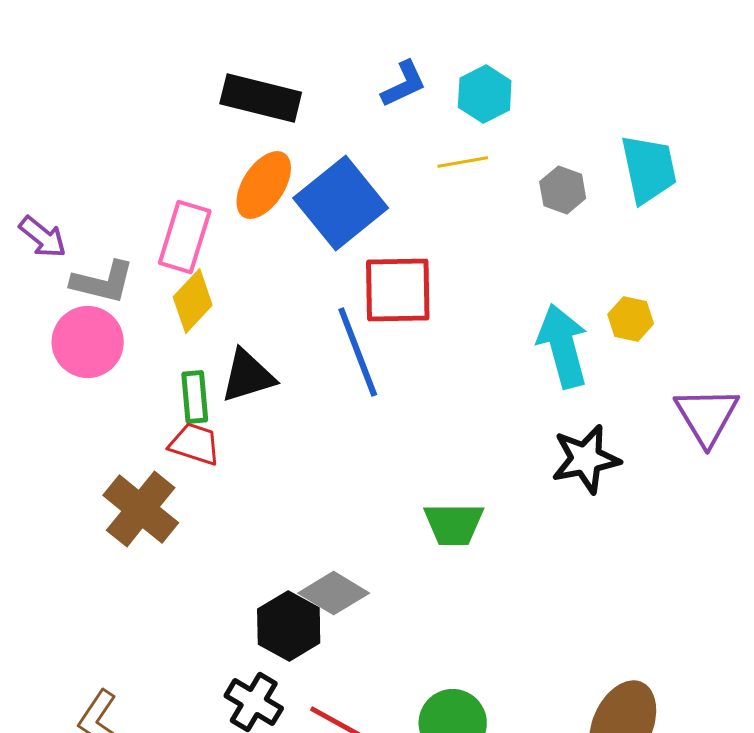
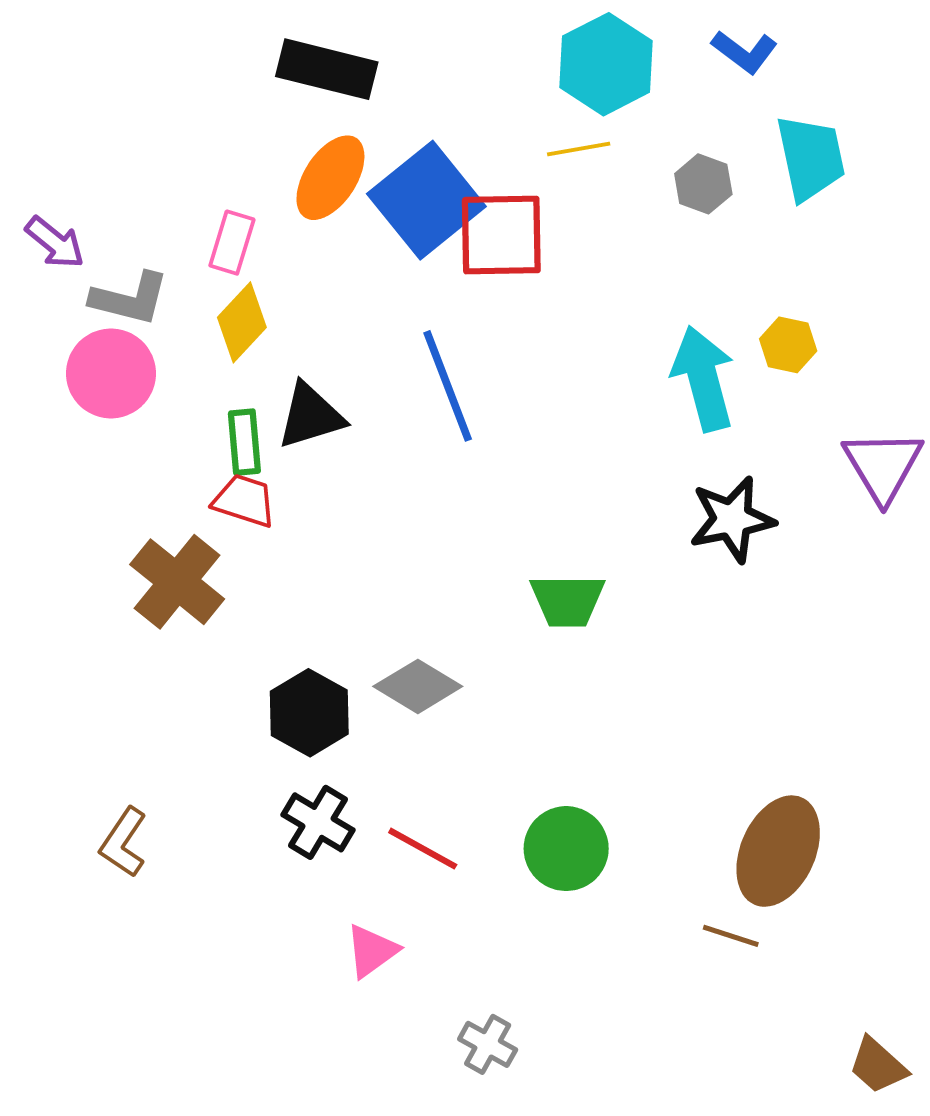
blue L-shape: (404, 84) -> (744, 52), moved, turned 62
cyan hexagon: (485, 94) -> (606, 64), size x1.4
pink rectangle: (185, 237) -> (232, 243), size x0.7
red square: (398, 290) -> (501, 235), moved
black hexagon: (289, 626) -> (309, 713), moved

